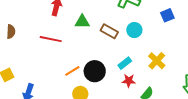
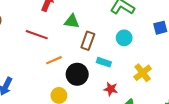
brown rectangle: (109, 31) -> (88, 41), moved, turned 72
cyan rectangle: (125, 63) -> (104, 62), moved, turned 48
orange line: (72, 71) -> (54, 60), moved

